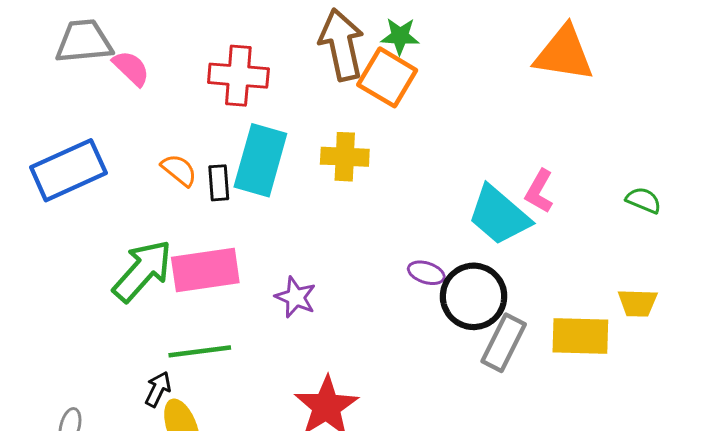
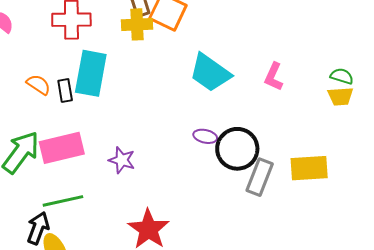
yellow cross: (345, 157) -> (137, 24), moved
cyan trapezoid: (499, 215) -> (210, 73), moved
yellow trapezoid: (638, 303) -> (340, 96), moved
black arrow: (158, 389) -> (38, 228), size x1.4

